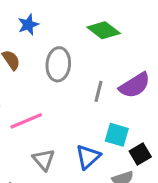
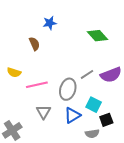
gray ellipse: (58, 64) -> (68, 89), moved
gray line: (99, 91) -> (87, 74), turned 32

